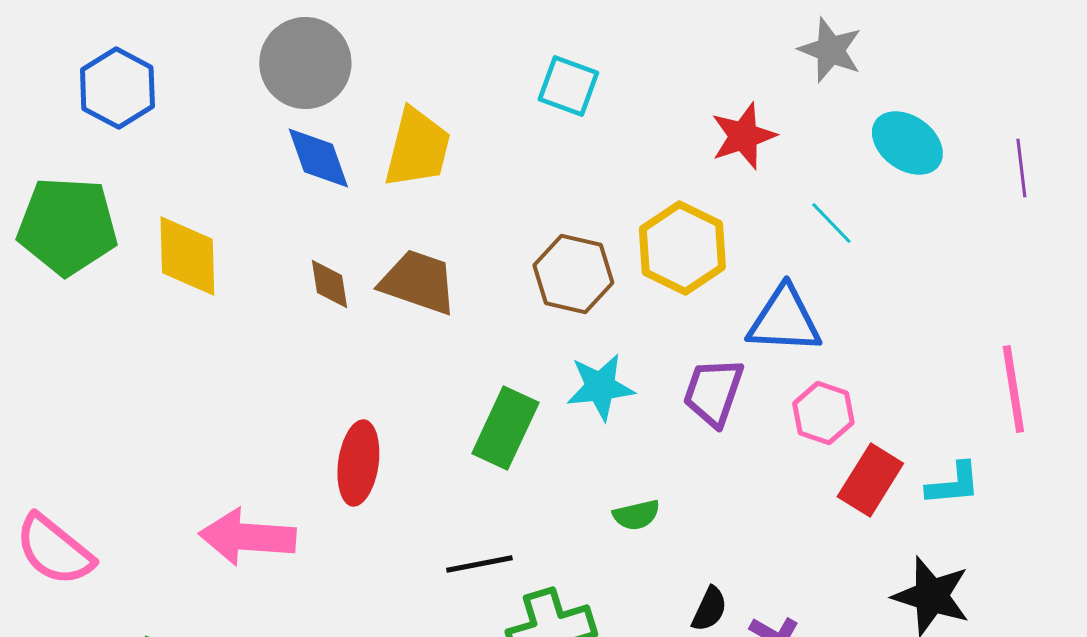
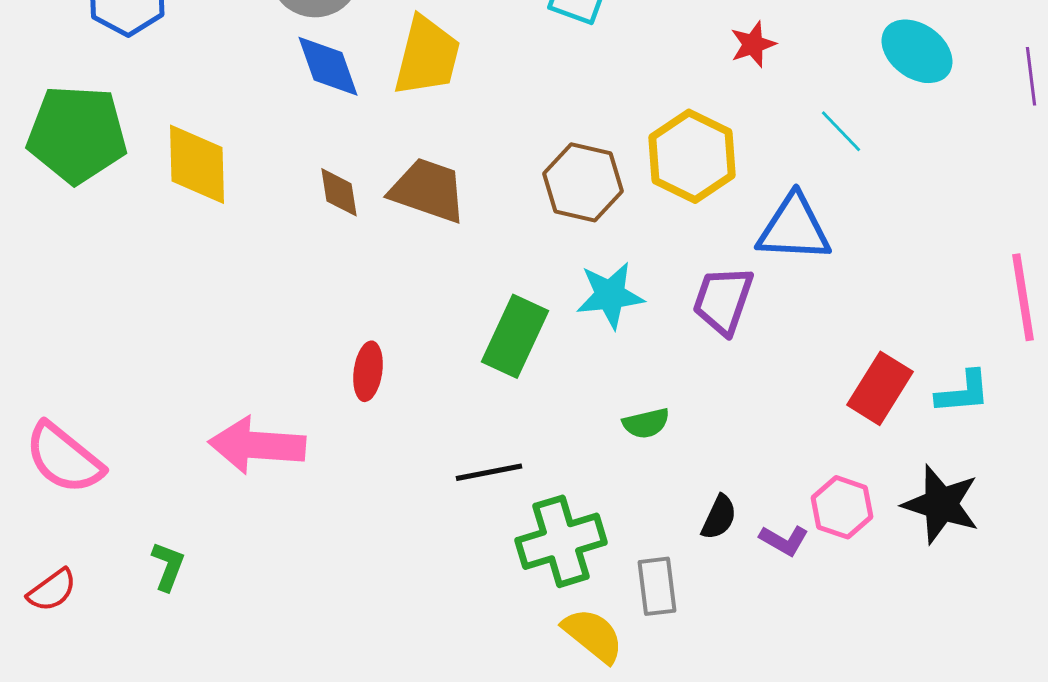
red star: (743, 136) -> (753, 44), size x0.7
pink hexagon: (823, 413) -> (842, 507), moved
red ellipse: (358, 463) -> (368, 371), size x0.7

